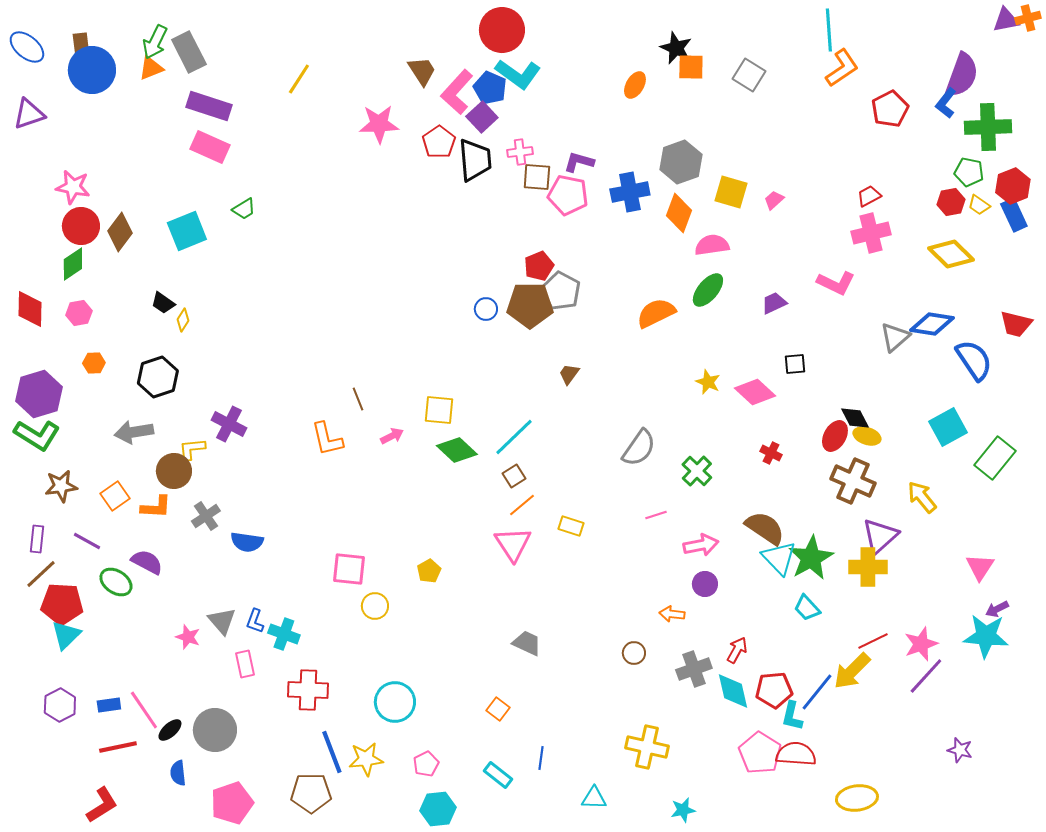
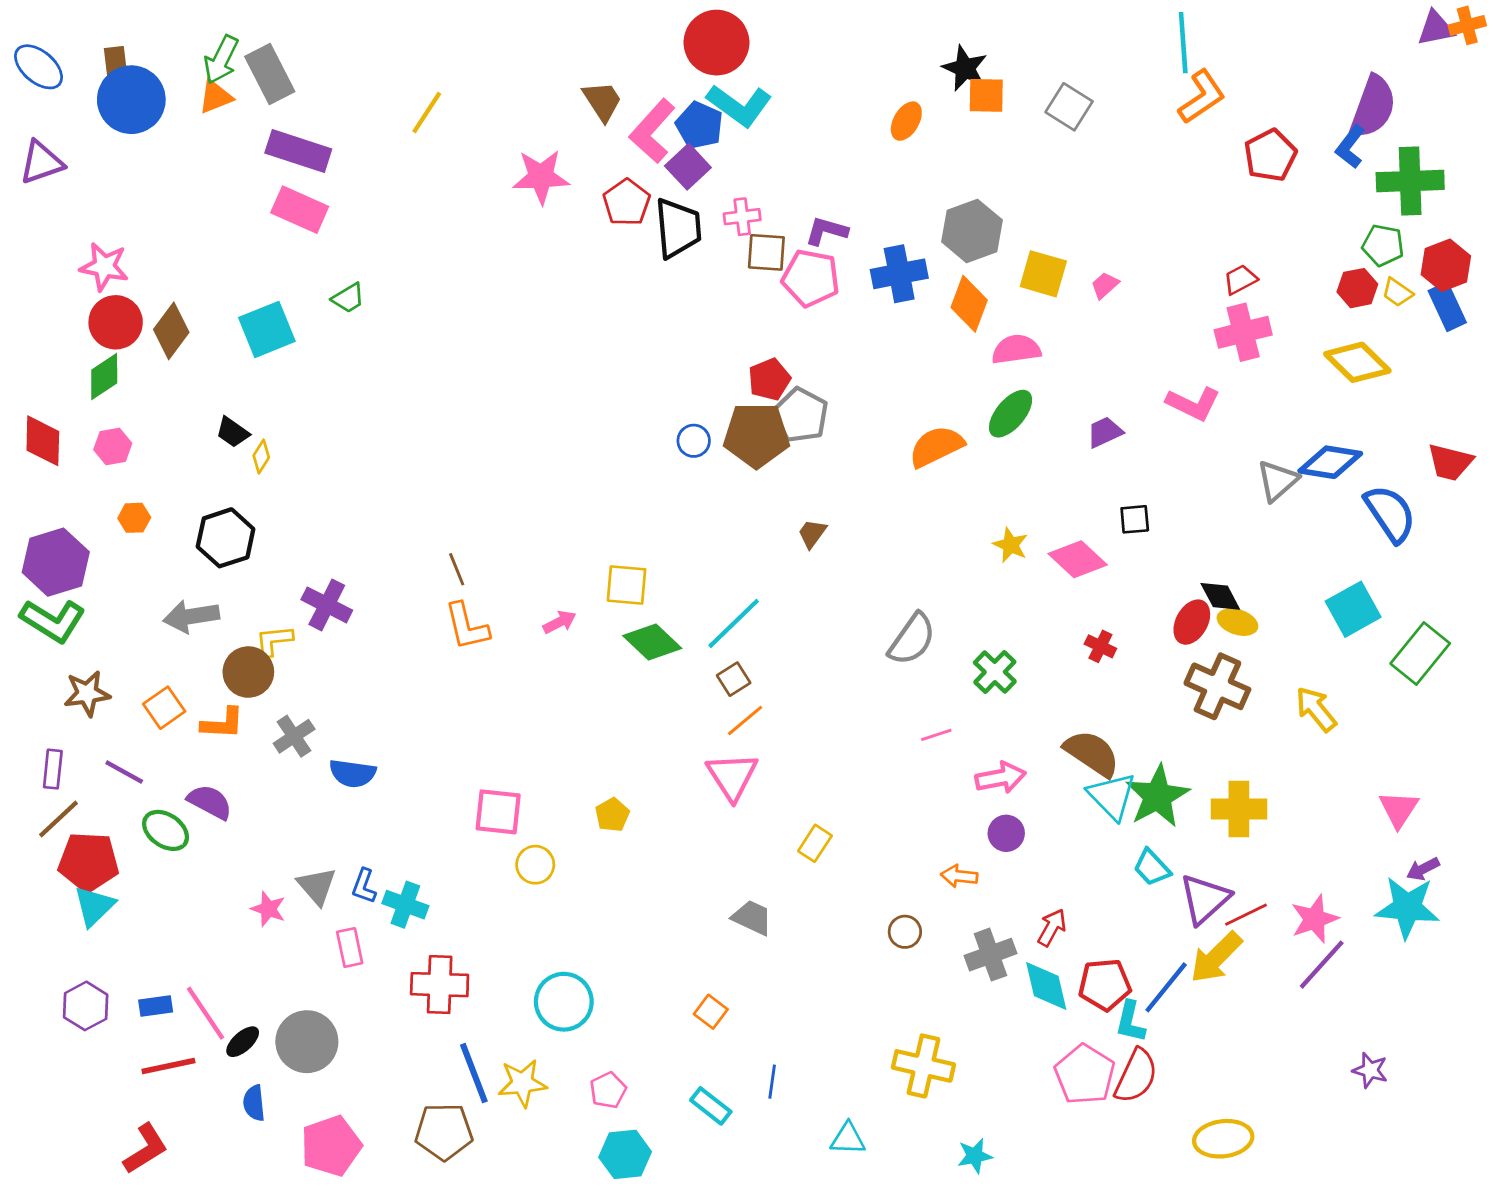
brown line: (358, 399) -> (457, 569), moved
yellow rectangle: (571, 526) -> (815, 843), moved, turned -75
purple triangle: (880, 536) -> (1205, 899), moved
red semicircle: (796, 754) -> (1136, 1076), turned 111

